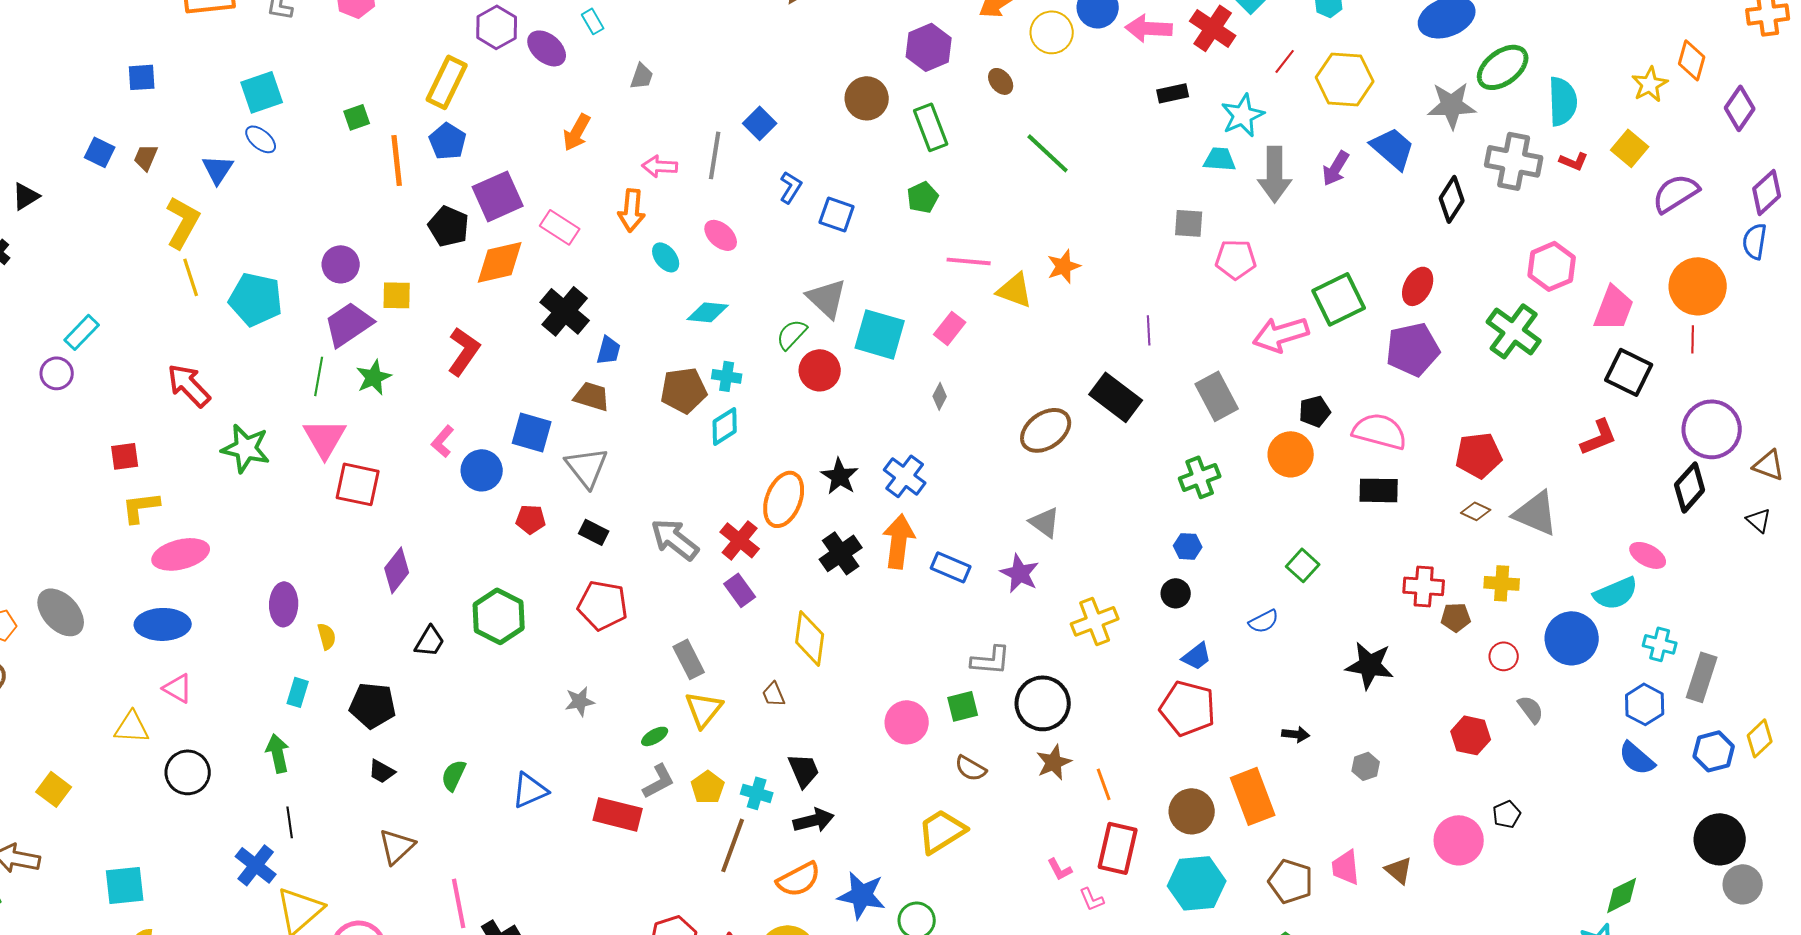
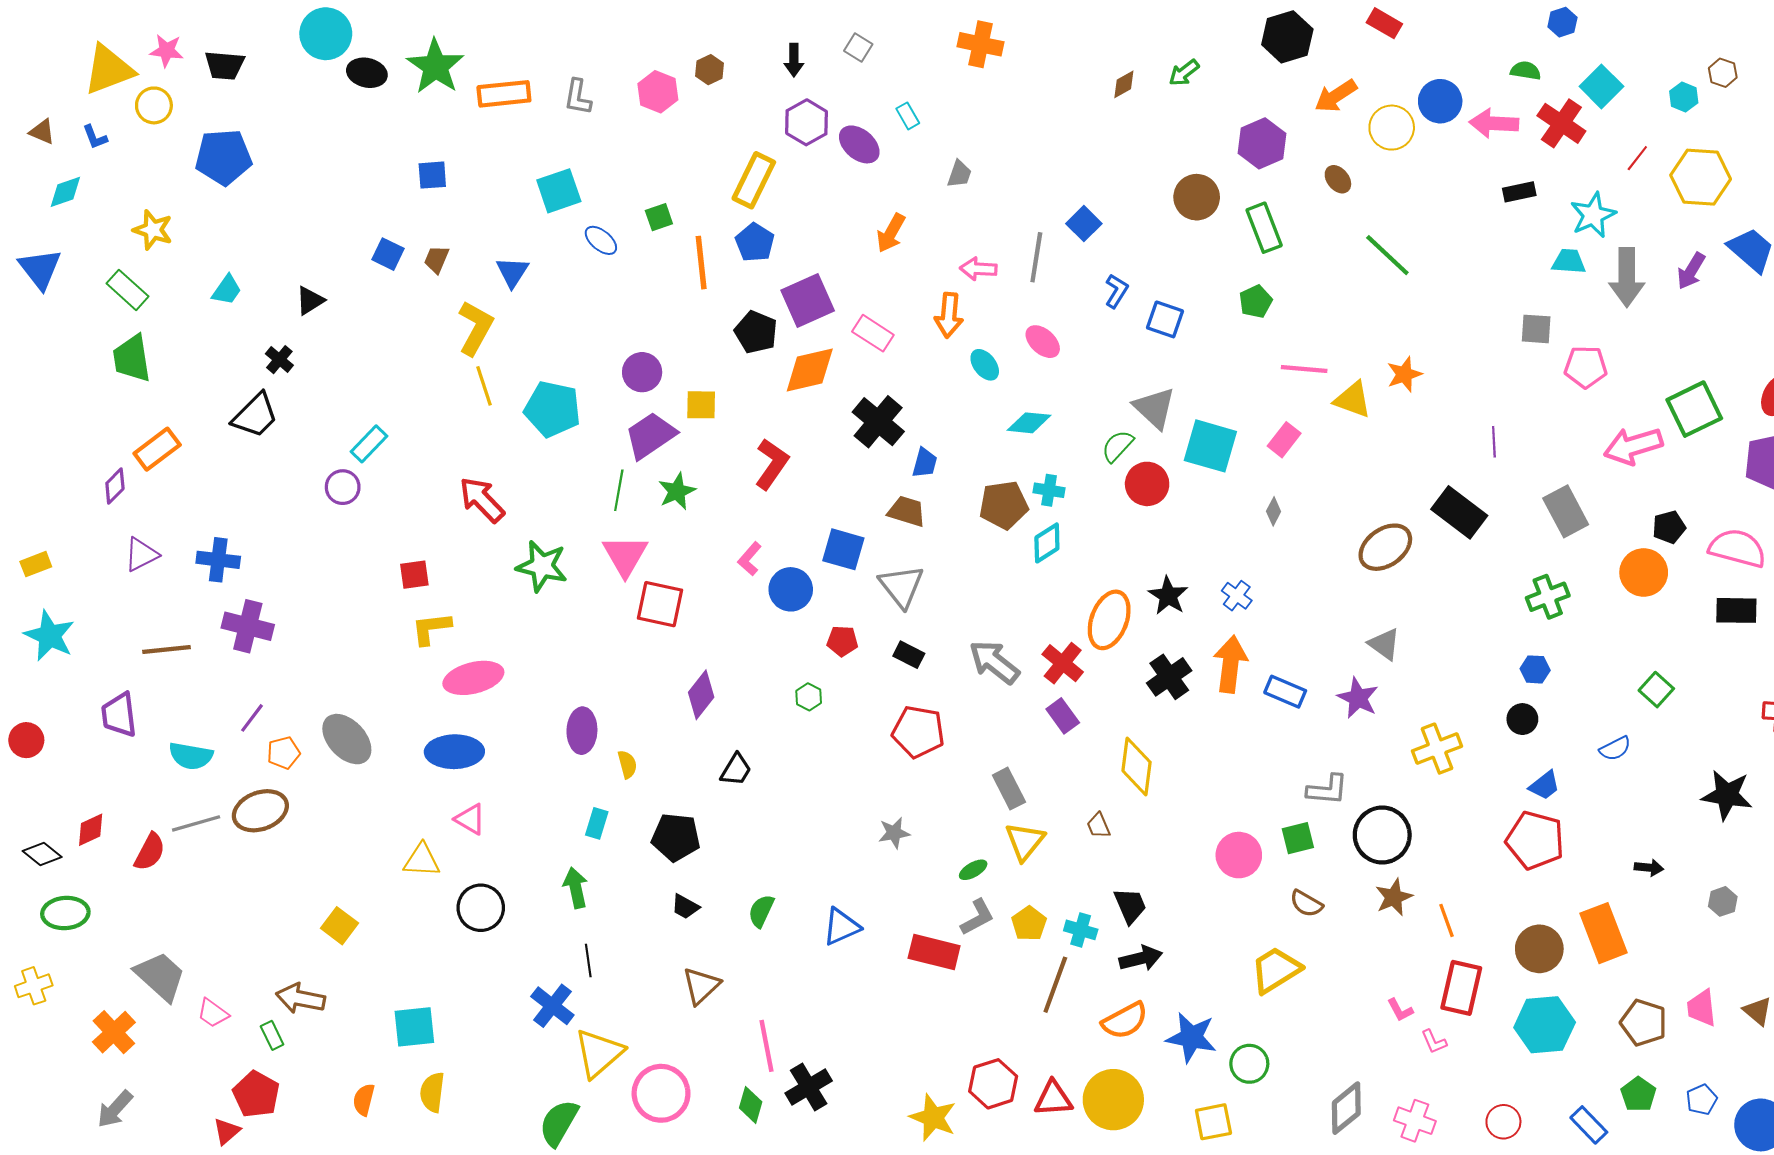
blue ellipse: (261, 139) -> (601, 240), moved
blue cross: (905, 476) -> (1237, 596), size x0.7
green hexagon: (499, 616) -> (809, 697), moved, size x0.5

